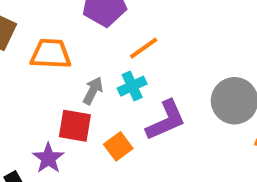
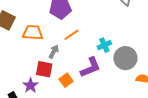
orange line: (144, 48) -> (71, 35), moved
cyan cross: (132, 86) -> (104, 45), moved

